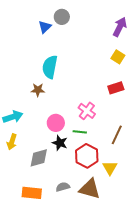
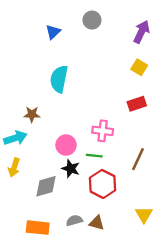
gray circle: (62, 17) -> (92, 20), moved
brown star: (38, 90) -> (32, 114), moved
pink cross: (87, 111) -> (103, 131), turned -30
yellow triangle: (110, 168) -> (144, 215), moved
brown triangle: (90, 189) -> (97, 223), moved, size x0.6

